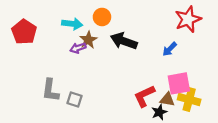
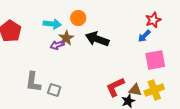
red star: (188, 19) -> (153, 20), size x0.7
blue arrow: (170, 49) -> (144, 36), moved
pink square: (179, 83) -> (155, 60), moved
yellow cross: (189, 100) -> (154, 90), turned -36

